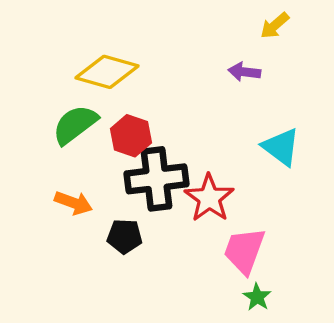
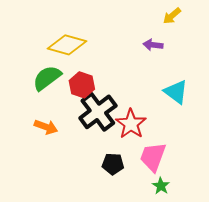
black cross: (156, 179) -> (98, 112), turned -30
black pentagon: (125, 236) -> (113, 164), moved

